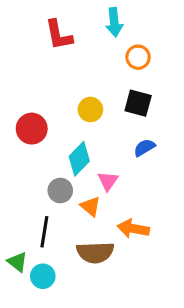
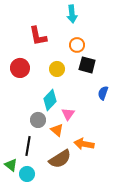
red L-shape: (59, 35) -> (38, 36), moved
orange circle: (138, 57) -> (77, 45), moved
red circle: (32, 129) -> (20, 68), moved
blue semicircle: (144, 148) -> (103, 93), moved, turned -40
brown semicircle: (95, 252) -> (60, 159), turned -30

